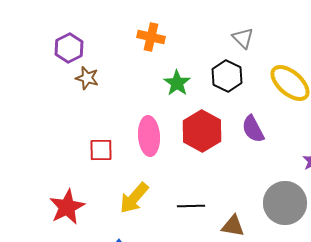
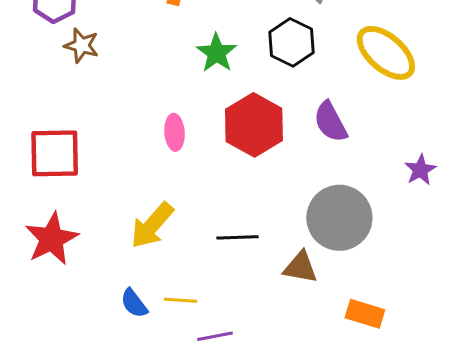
pink ellipse: (149, 136) -> (175, 132), size x0.6
red square: (101, 150) -> (55, 153), moved, size x1.5
gray circle: (285, 203) -> (339, 218), moved

